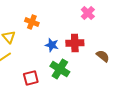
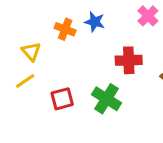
blue star: (52, 45) -> (95, 22), moved
red square: (31, 78) -> (62, 99), moved

